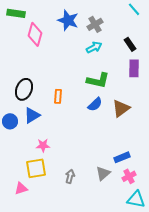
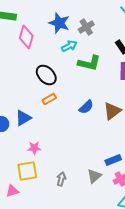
cyan arrow: (94, 47) -> (69, 46), moved
green L-shape: (98, 80) -> (89, 63), moved
black ellipse: (24, 89) -> (46, 75), moved, turned -65
orange rectangle: (58, 96) -> (49, 99), turned 56

